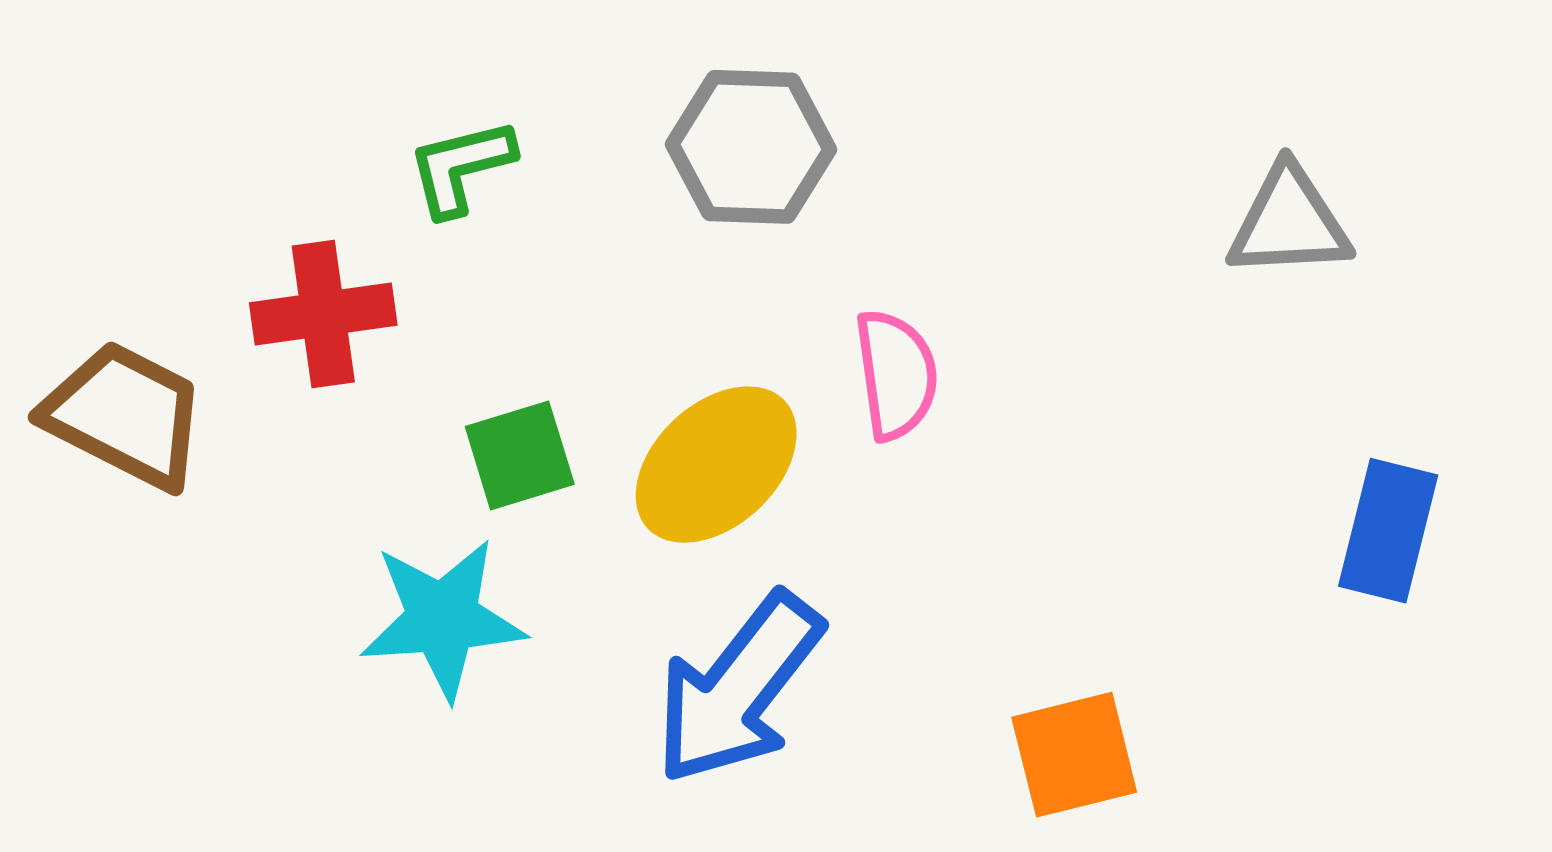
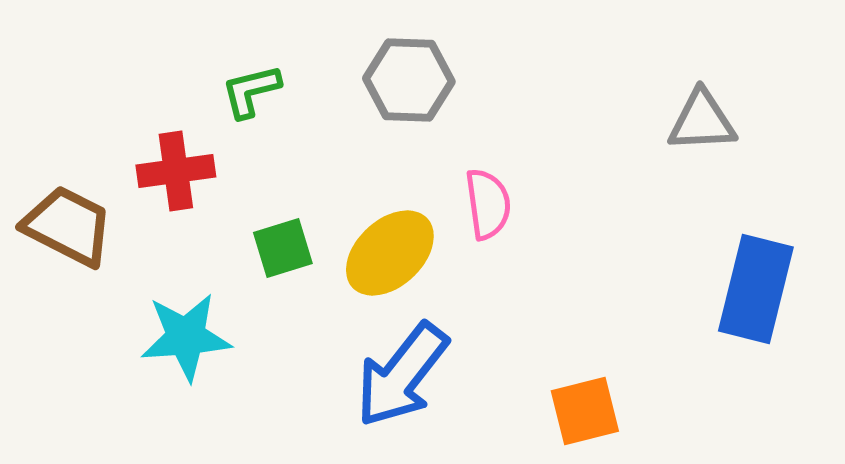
blue rectangle: (1388, 531) -> (756, 289), size x1.4
cyan star: (443, 619) -> (186, 337), moved

